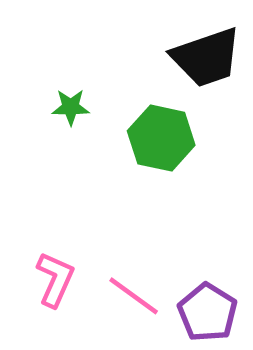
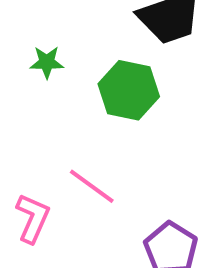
pink line: (134, 296) -> (92, 186), moved

